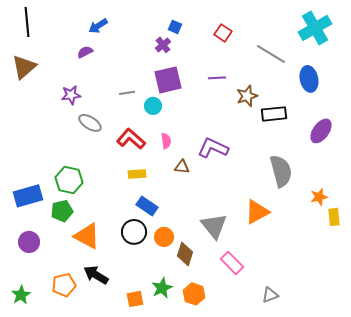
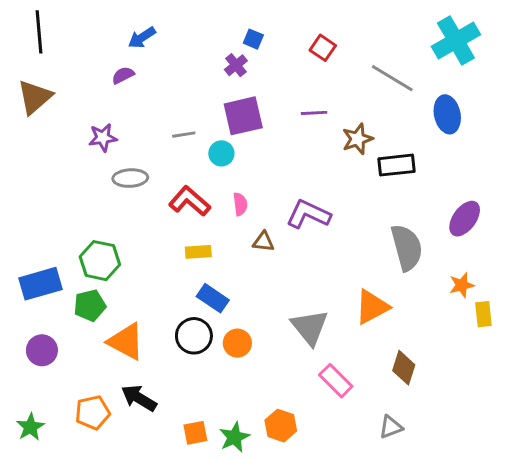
gray ellipse: (90, 123) -> (130, 178), turned -35
purple ellipse: (321, 131) -> (465, 219), moved
brown diamond: (185, 254) -> (404, 368), moved
green star: (162, 288) -> (234, 437), moved

